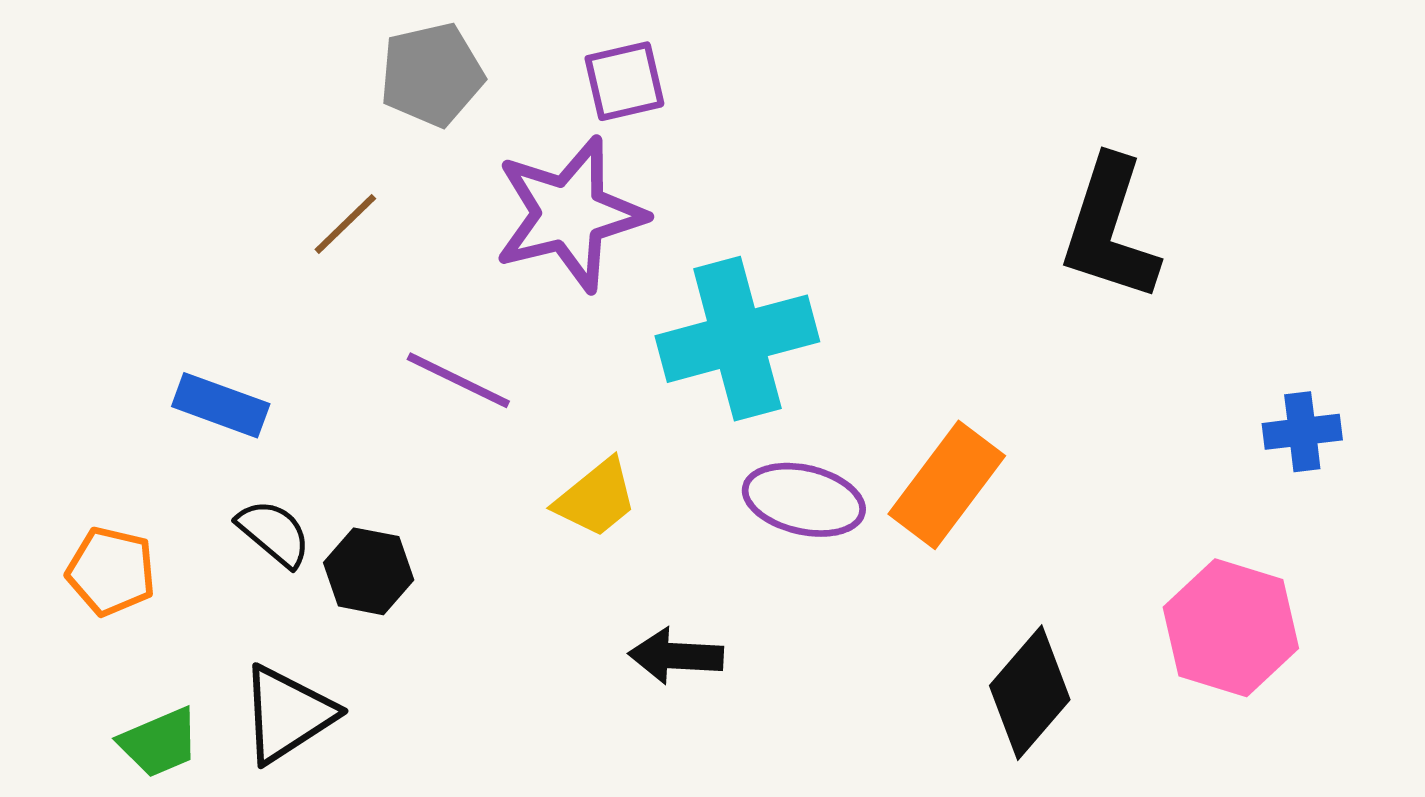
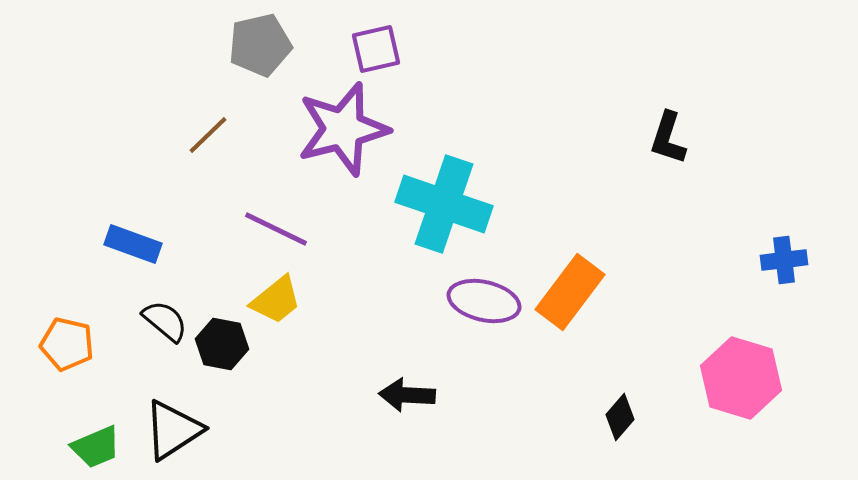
black L-shape: (1110, 229) -> (668, 138), size x0.6
cyan cross: (737, 339) -> (444, 204), turned 34
yellow trapezoid: (596, 498) -> (276, 300), moved
black diamond: (1030, 693) -> (620, 417), size x0.6

